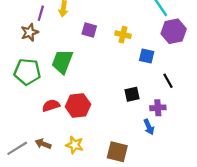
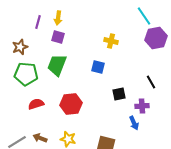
purple square: (89, 30) -> (58, 37), moved
brown star: (30, 32) -> (20, 47), moved
blue square: (147, 56) -> (98, 67), moved
red semicircle: (51, 106) -> (36, 104), moved

